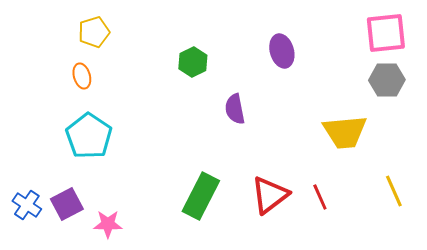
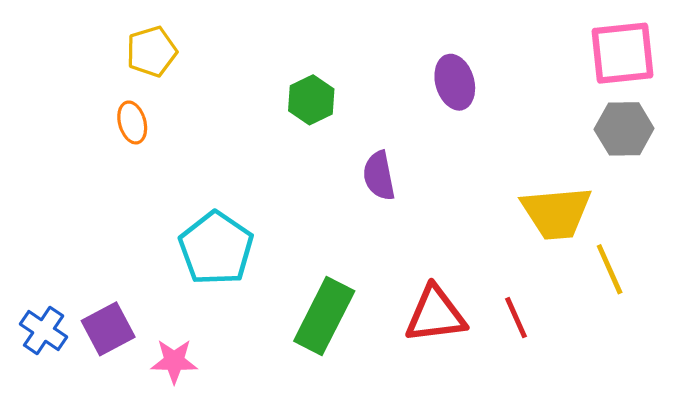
cyan pentagon: (89, 136) -> (216, 248), moved
yellow line: (394, 191) -> (610, 269), moved
red triangle: (270, 195) -> (435, 314), turned 30

